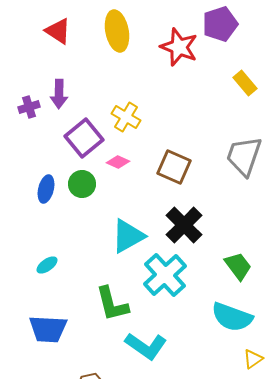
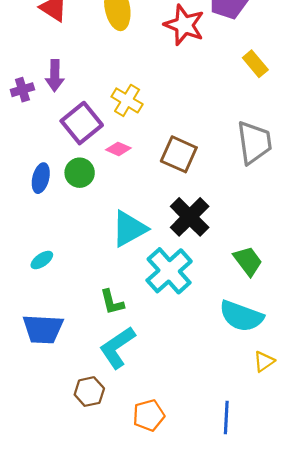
gray trapezoid: (244, 156) -> (254, 142), turned 153
green L-shape: (112, 304) -> (112, 302), size x0.7
cyan L-shape: (146, 346) -> (117, 347), moved, turned 111

